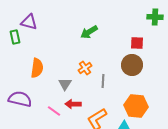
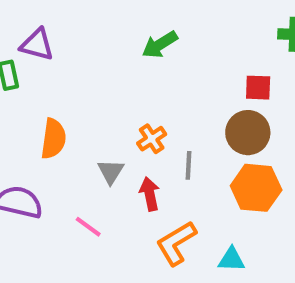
green arrow: (89, 32) -> (160, 45), moved
red arrow: (73, 104) -> (150, 194), moved, turned 77
orange hexagon: (136, 106) -> (256, 188), moved

